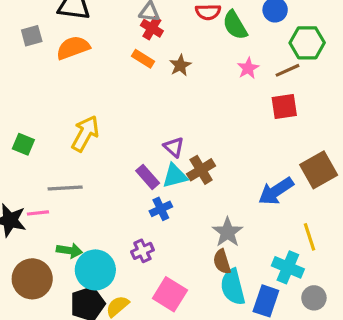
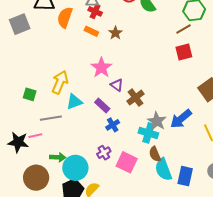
gray square: (32, 36) -> (20, 24), size x1.5
orange semicircle: (73, 48) -> (65, 17), moved, turned -45
pink star: (248, 68) -> (101, 68), moved, size x1.5
green square: (23, 144) -> (30, 94), moved
cyan triangle: (175, 176) -> (74, 102), moved
blue arrow: (276, 191) -> (181, 119), moved
gray star: (228, 232) -> (157, 121), moved
cyan cross: (288, 267) -> (148, 133), moved
pink square: (170, 294) -> (127, 162), moved

